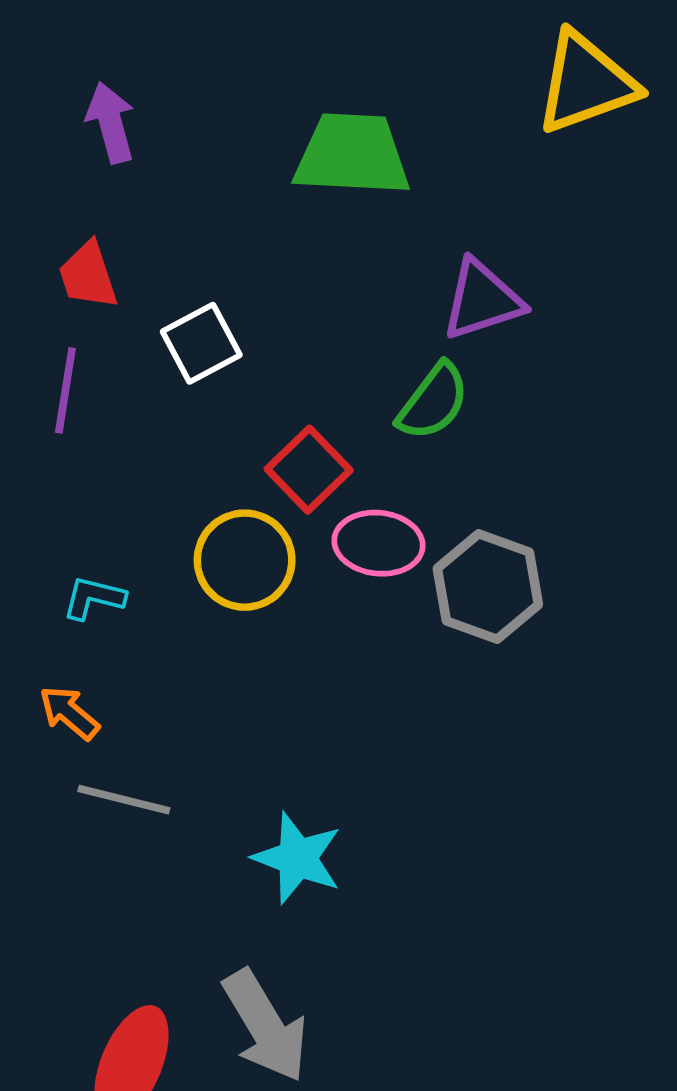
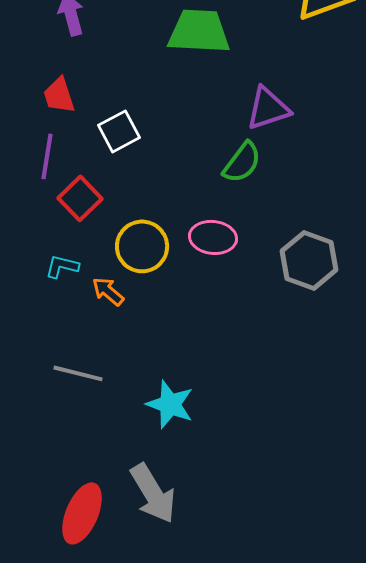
red square: (309, 470) -> (80, 198), moved
gray hexagon: (488, 587) -> (309, 260), moved
orange arrow: (69, 713) -> (108, 291), moved

